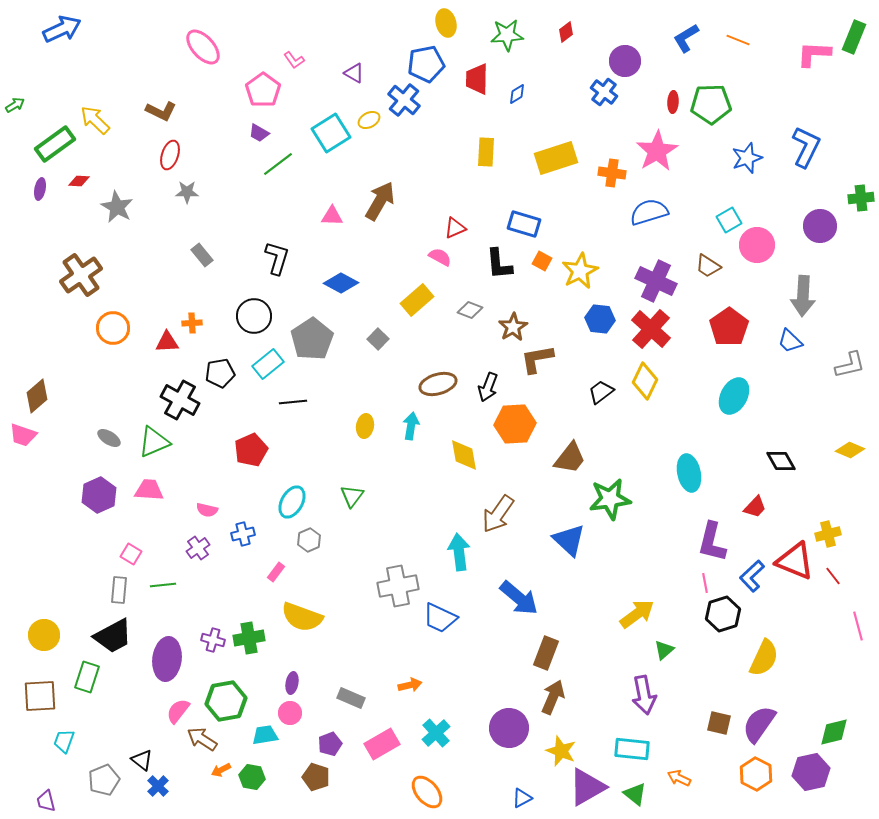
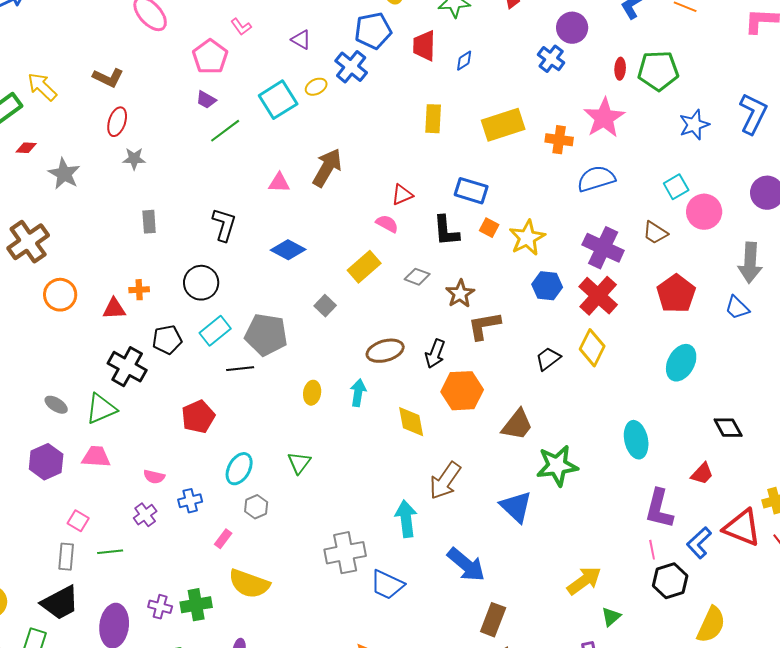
gray rectangle: (202, 255) -> (149, 222), turned 35
gray pentagon: (312, 339) -> (266, 335), moved, turned -30

